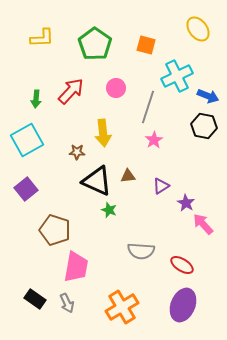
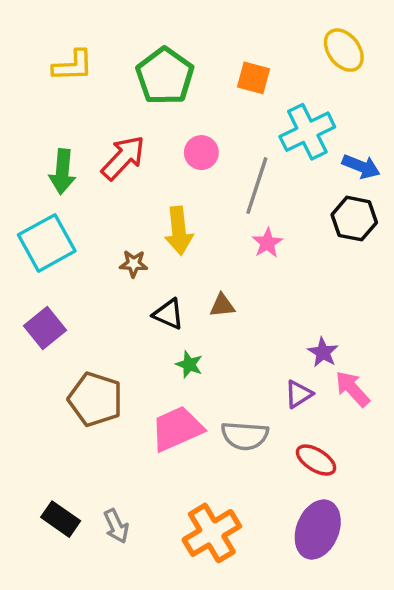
green arrow: (36, 99) -> (62, 172), size x1.4
black triangle: (97, 181) -> (168, 314), size x0.6
purple triangle: (161, 186) -> (299, 394), moved
pink trapezoid: (76, 267) -> (177, 429), moved, turned -124

